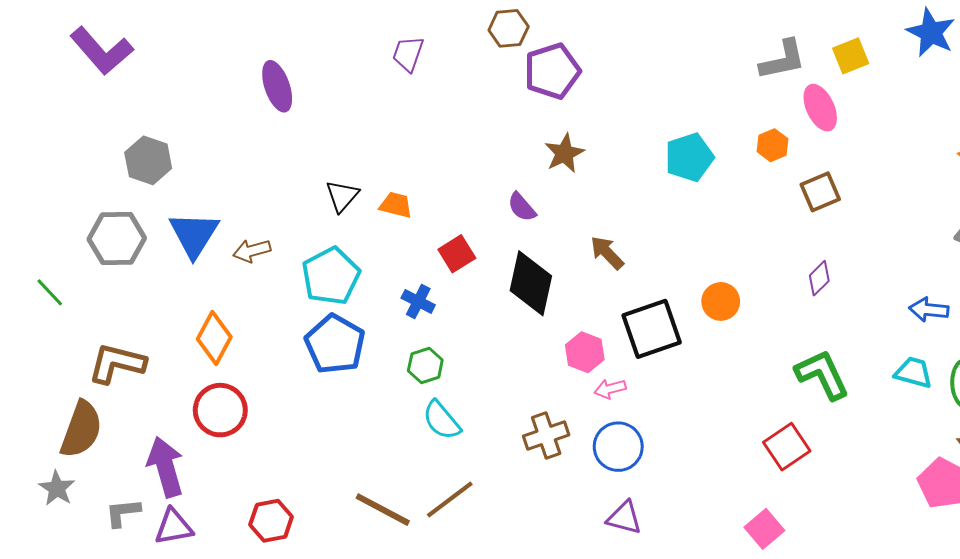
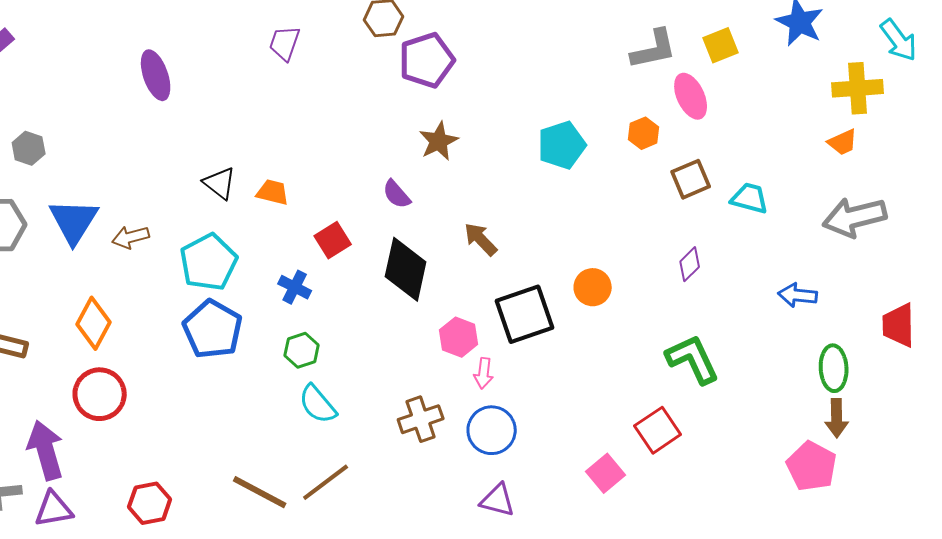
gray hexagon: (148, 160) -> (29, 148), size x0.7
black triangle: (342, 196) -> (220, 183), turned -33
cyan trapezoid: (914, 373) -> (750, 198), moved
pink arrow: (610, 389) -> (484, 373), turned -68
pink square: (764, 529) -> (606, 473), moved

